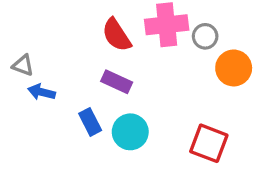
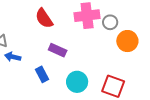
red semicircle: (117, 35) -> (44, 18), moved
cyan circle: (130, 132) -> (77, 82), moved

